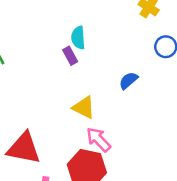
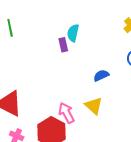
yellow triangle: (84, 107) -> (94, 106), moved

